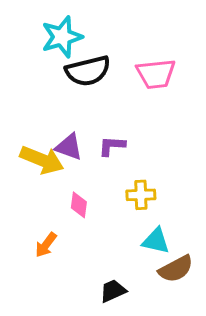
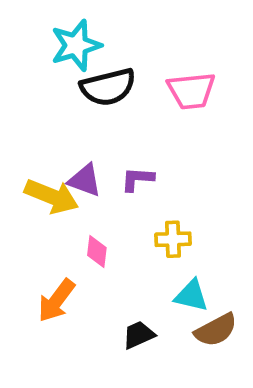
orange arrow: (46, 245) -> (56, 301), size x1.4
black trapezoid: (113, 291) -> (139, 335), moved

